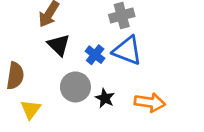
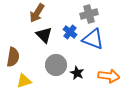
blue cross: (95, 55) -> (70, 32), moved
yellow triangle: (31, 109) -> (24, 81), turned 35

